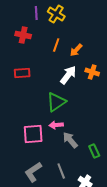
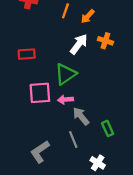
red rectangle: (22, 73) -> (27, 54), moved
pink square: (33, 134) -> (40, 93), moved
gray line: (61, 171) -> (73, 140), moved

